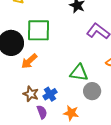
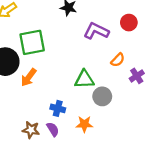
brown star: (31, 94) -> (31, 130), moved
blue cross: (50, 94) -> (58, 108), turned -32

